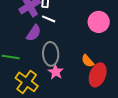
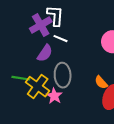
pink star: (56, 72) -> (54, 96), moved
yellow cross: (27, 82) -> (38, 87), moved

